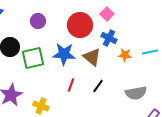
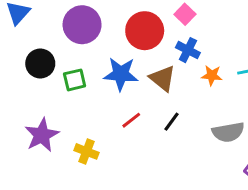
purple circle: (38, 21) -> (82, 25), size x1.6
green square: (33, 58) -> (75, 80), size x0.7
red line: (71, 85) -> (131, 120), turned 32

